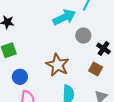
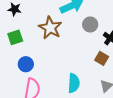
brown star: (58, 65) -> (50, 28), moved

